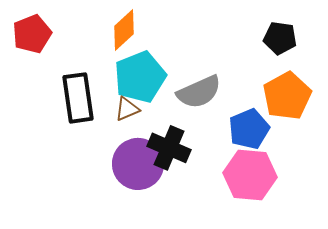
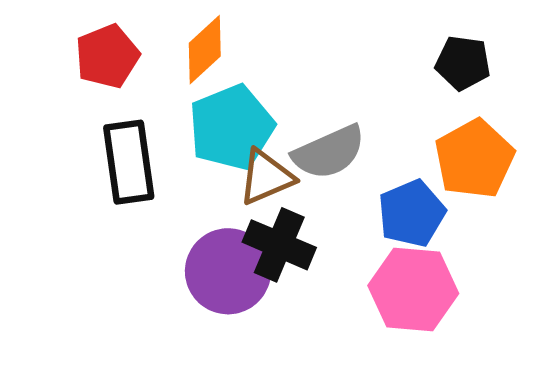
red pentagon: (32, 34) -> (107, 56), moved
brown triangle: (127, 109) -> (266, 177), moved, size x1.4

